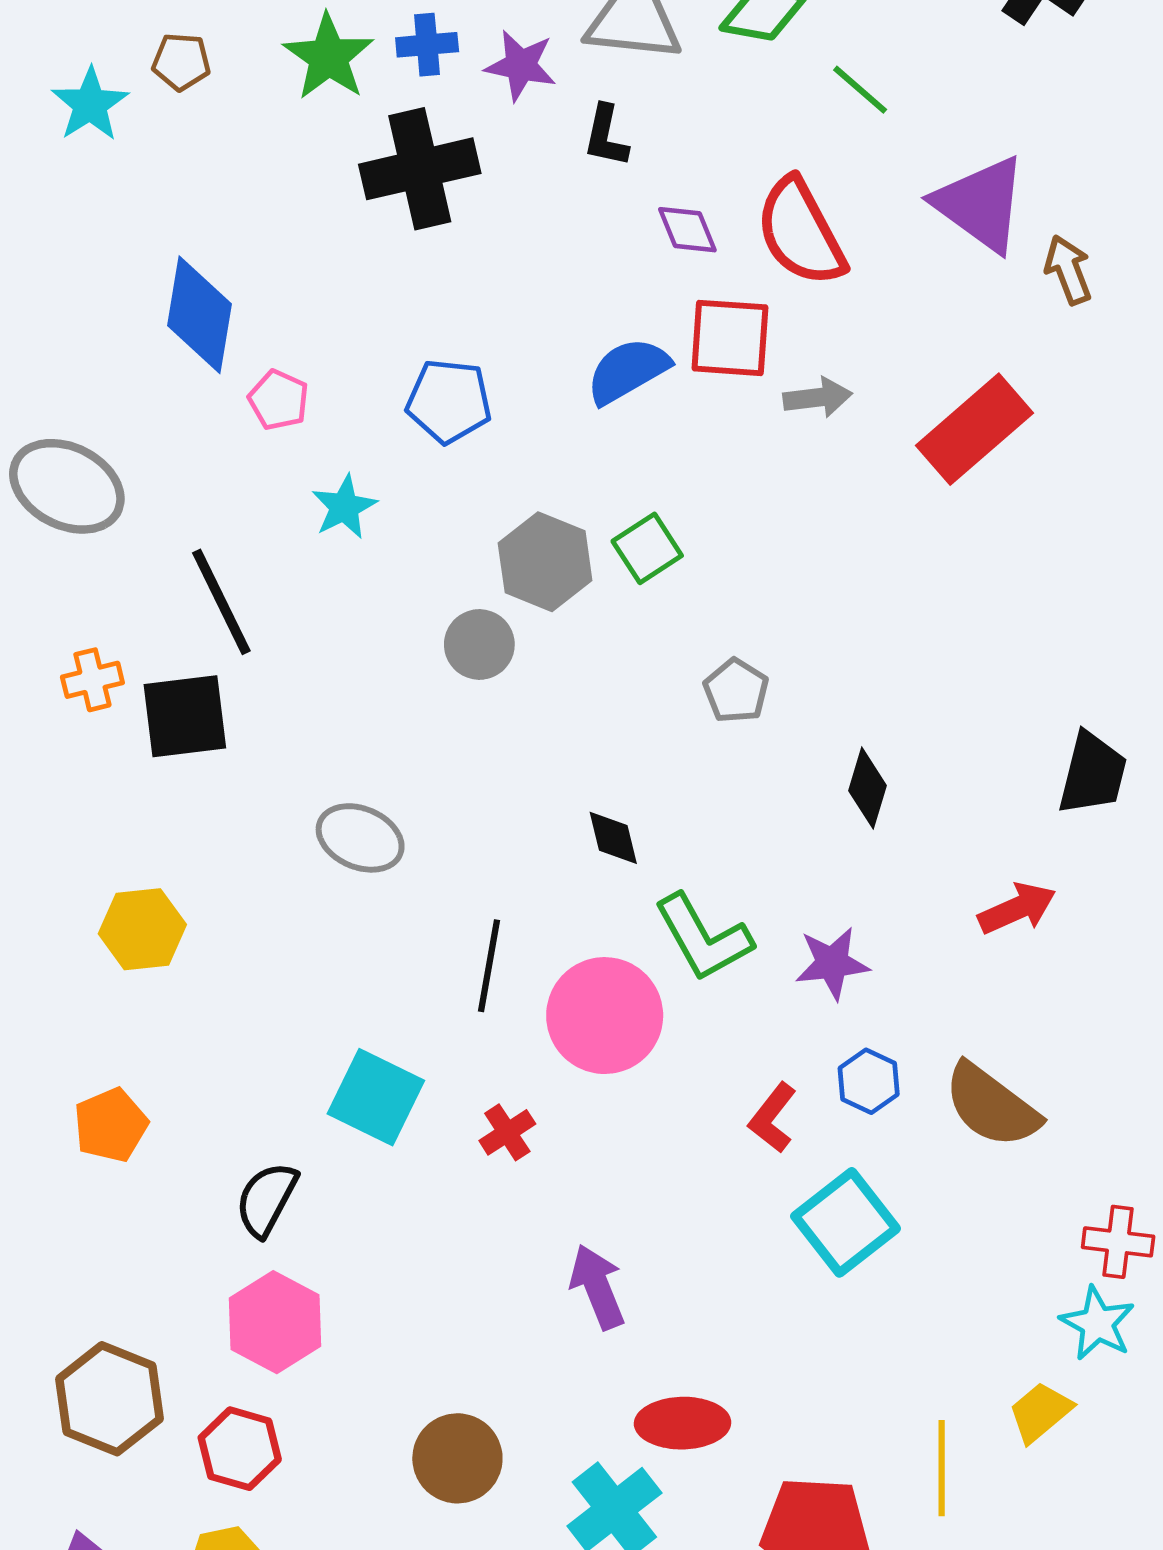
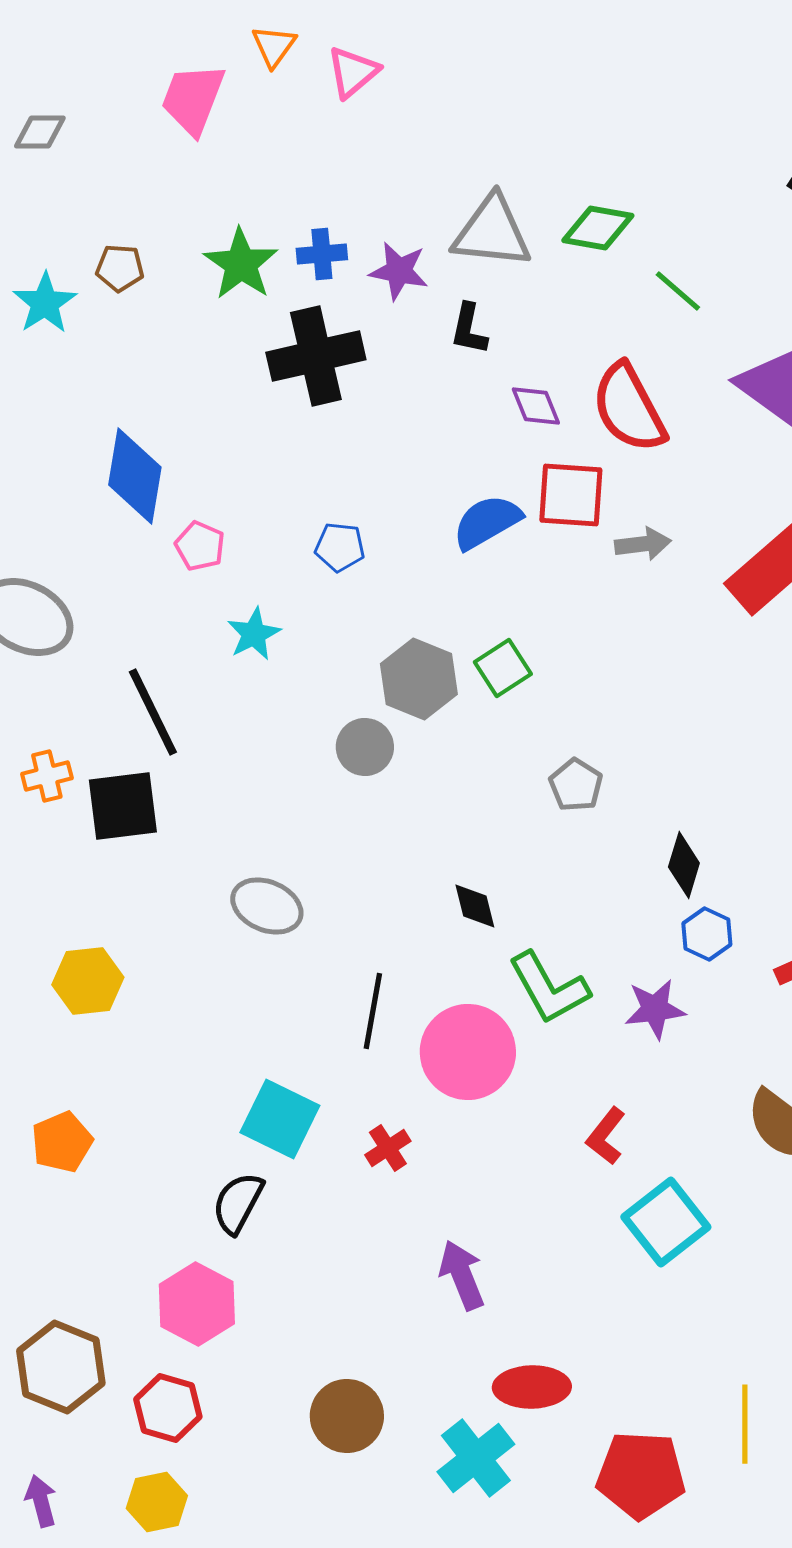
blue pentagon: (449, 401) -> (340, 547), size x0.7
blue hexagon: (869, 1081) -> (707, 934), moved
black semicircle: (266, 1199) -> (238, 1203), moved

